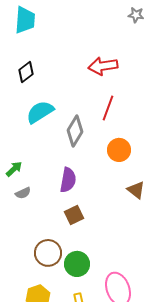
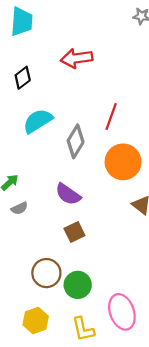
red arrow: (103, 66) -> (77, 58), moved
orange circle: (119, 150) -> (123, 162), size x1.4
purple semicircle: (68, 180) -> (68, 194), turned 115

